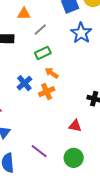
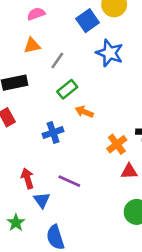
blue cross: (24, 83) -> (53, 132), turned 35
orange cross: (47, 92) -> (117, 144), moved
purple line: (39, 151) -> (69, 181), moved

